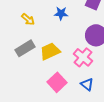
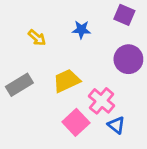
gray rectangle: (25, 48) -> (19, 85), moved
pink cross: (83, 57) -> (102, 101), moved

